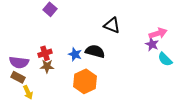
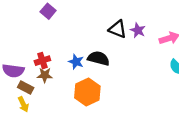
purple star: (152, 44) -> (138, 30), moved
brown rectangle: (18, 77) -> (26, 87), moved

